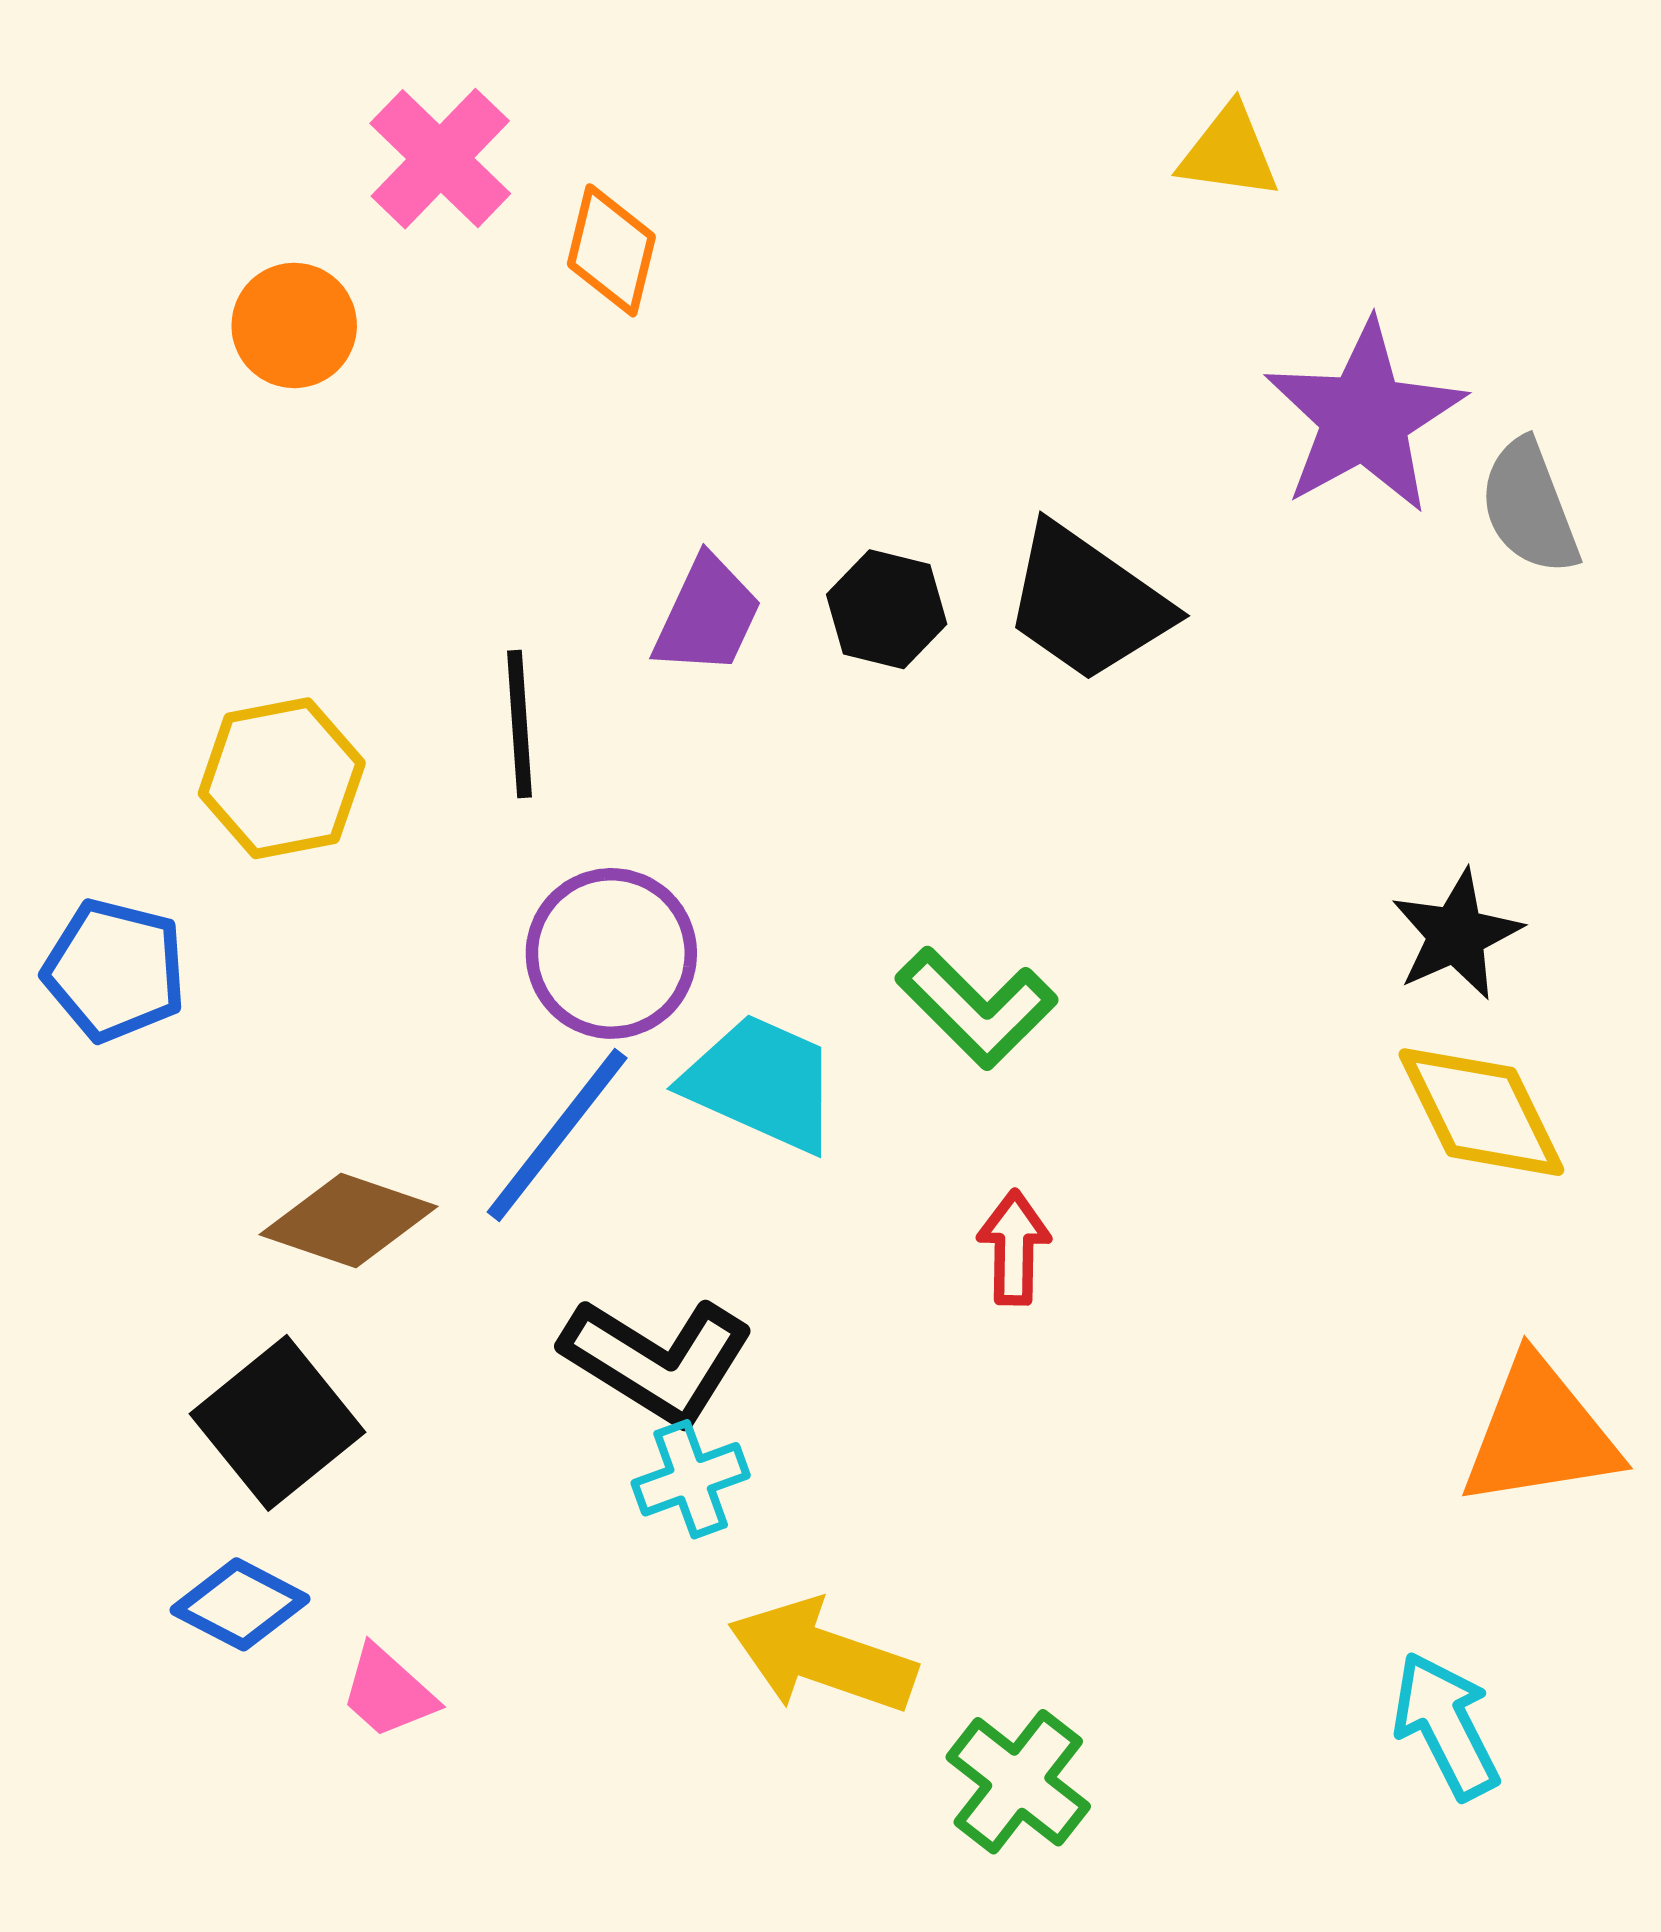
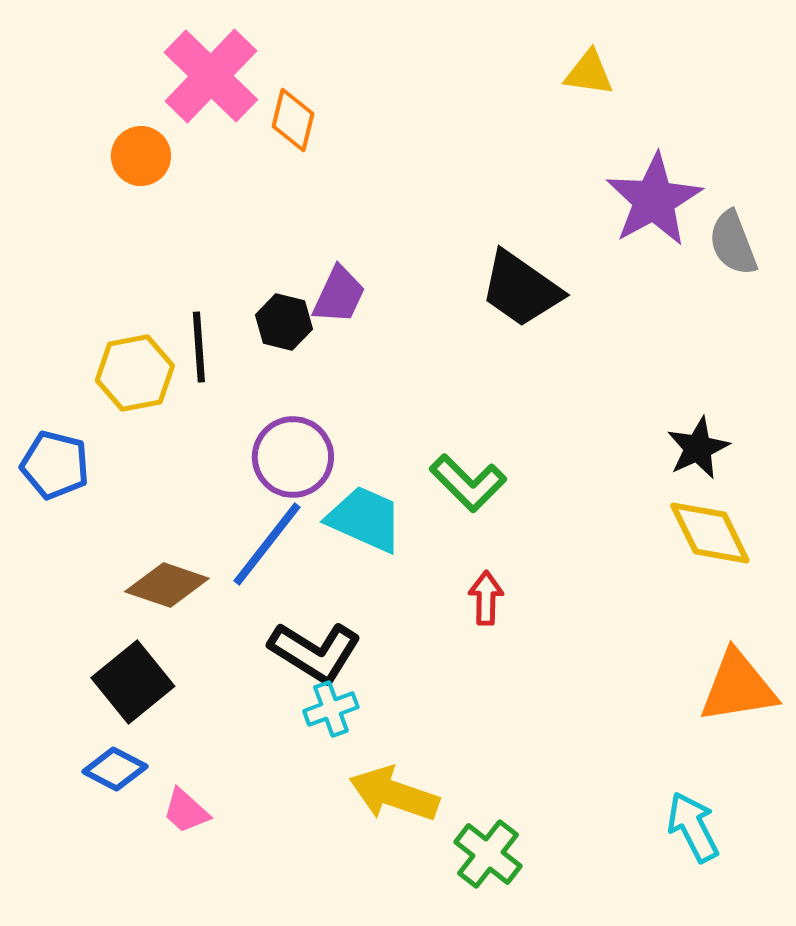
pink cross: (440, 159) -> (211, 76), size x1.4
black hexagon: (887, 609) -> (284, 322), moved
black line: (520, 724) -> (199, 347), moved

